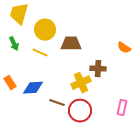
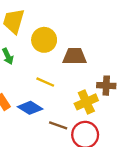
yellow line: (40, 53) -> (45, 82), moved
blue diamond: (33, 88) -> (30, 108), turned 35

